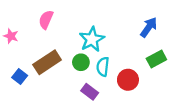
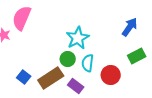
pink semicircle: (46, 20) -> (22, 18), moved, size x1.4
brown rectangle: (47, 62) -> (51, 78), moved
blue square: (20, 76) -> (24, 77), moved

